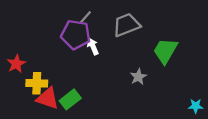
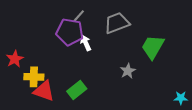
green rectangle: (70, 99) -> (77, 90), moved

